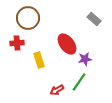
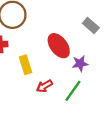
gray rectangle: (94, 19) -> (91, 26), moved
red arrow: (57, 90) -> (44, 86), moved

